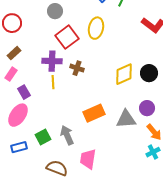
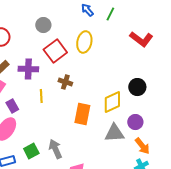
purple cross: (52, 61) -> (28, 69), moved
yellow diamond: (124, 74) -> (112, 102), moved
orange rectangle: (94, 113) -> (82, 114), moved, turned -55

